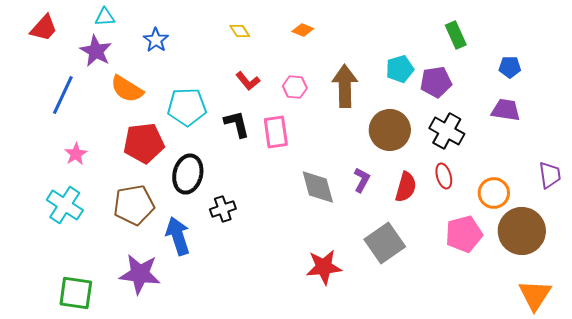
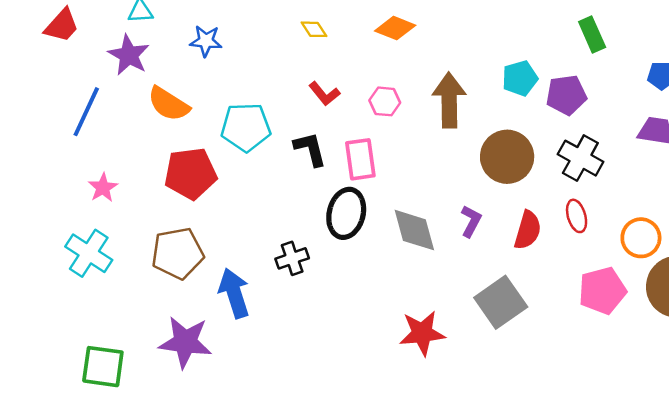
orange diamond: (303, 30) -> (395, 28), size x1.4
blue star: (156, 40) -> (206, 41), turned -30
black ellipse: (188, 174) -> (346, 213), moved

